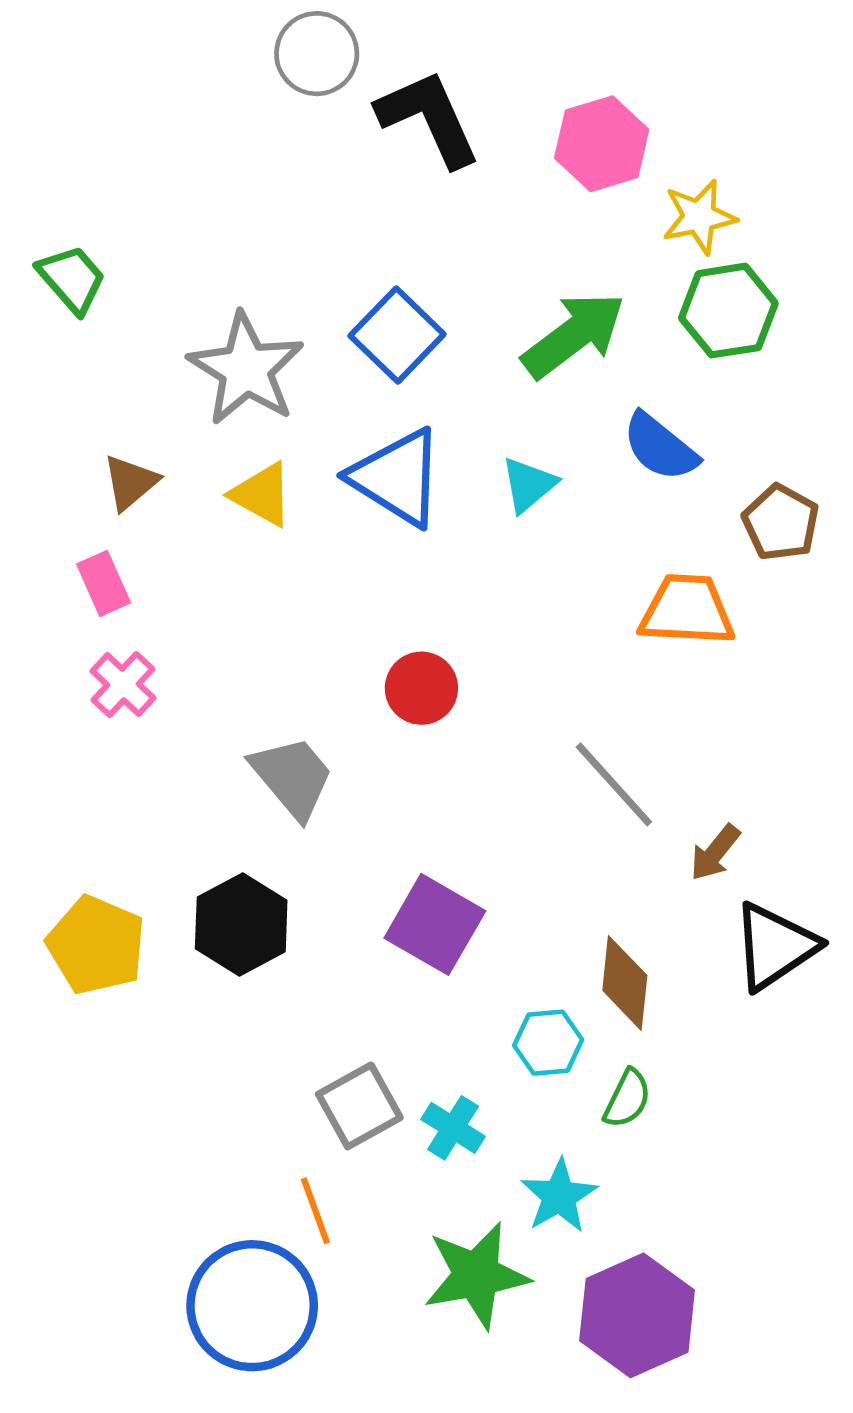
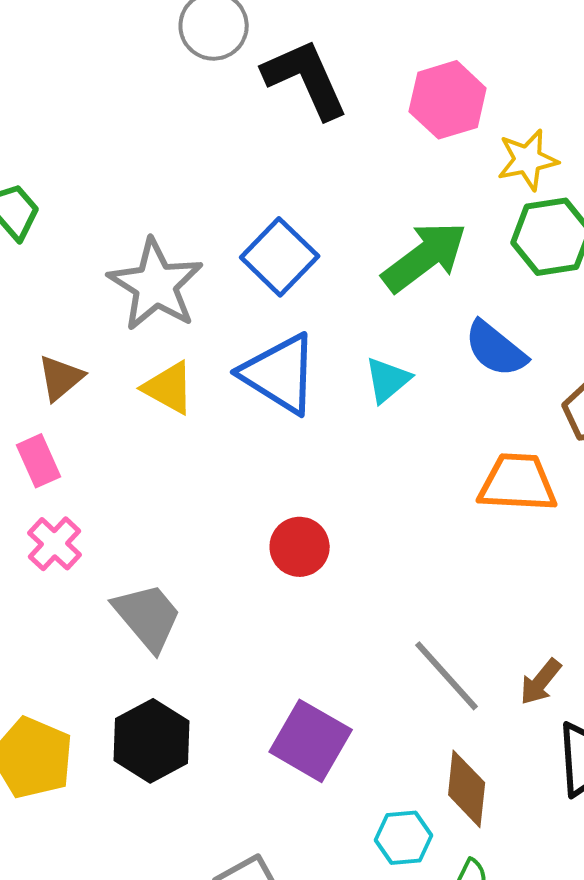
gray trapezoid: (292, 777) -> (148, 617), moved
gray line: (614, 784) -> (447, 676), moved

